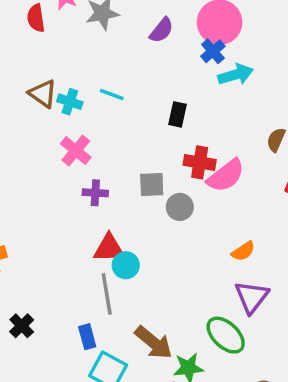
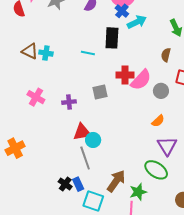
cyan line: (112, 95) -> (88, 53), moved
black rectangle: (178, 114) -> (112, 38), moved, size x1.5
pink cross: (76, 151) -> (36, 97), moved
gray circle: (180, 207) -> (161, 91), moved
black cross: (22, 326) -> (65, 184), moved
brown arrow: (154, 343) -> (116, 181), turned -85

